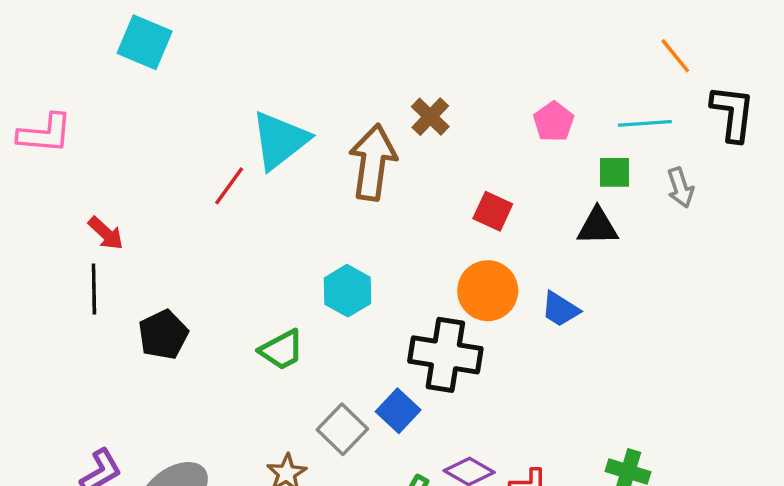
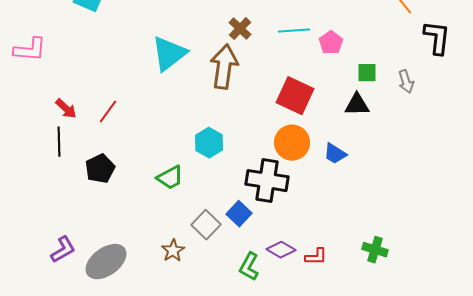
brown cross: (430, 117) -> (240, 29), moved
cyan line: (645, 123) -> (294, 31), moved
red line: (229, 186) -> (108, 112), moved
red square: (493, 211) -> (295, 96), size x1.6

